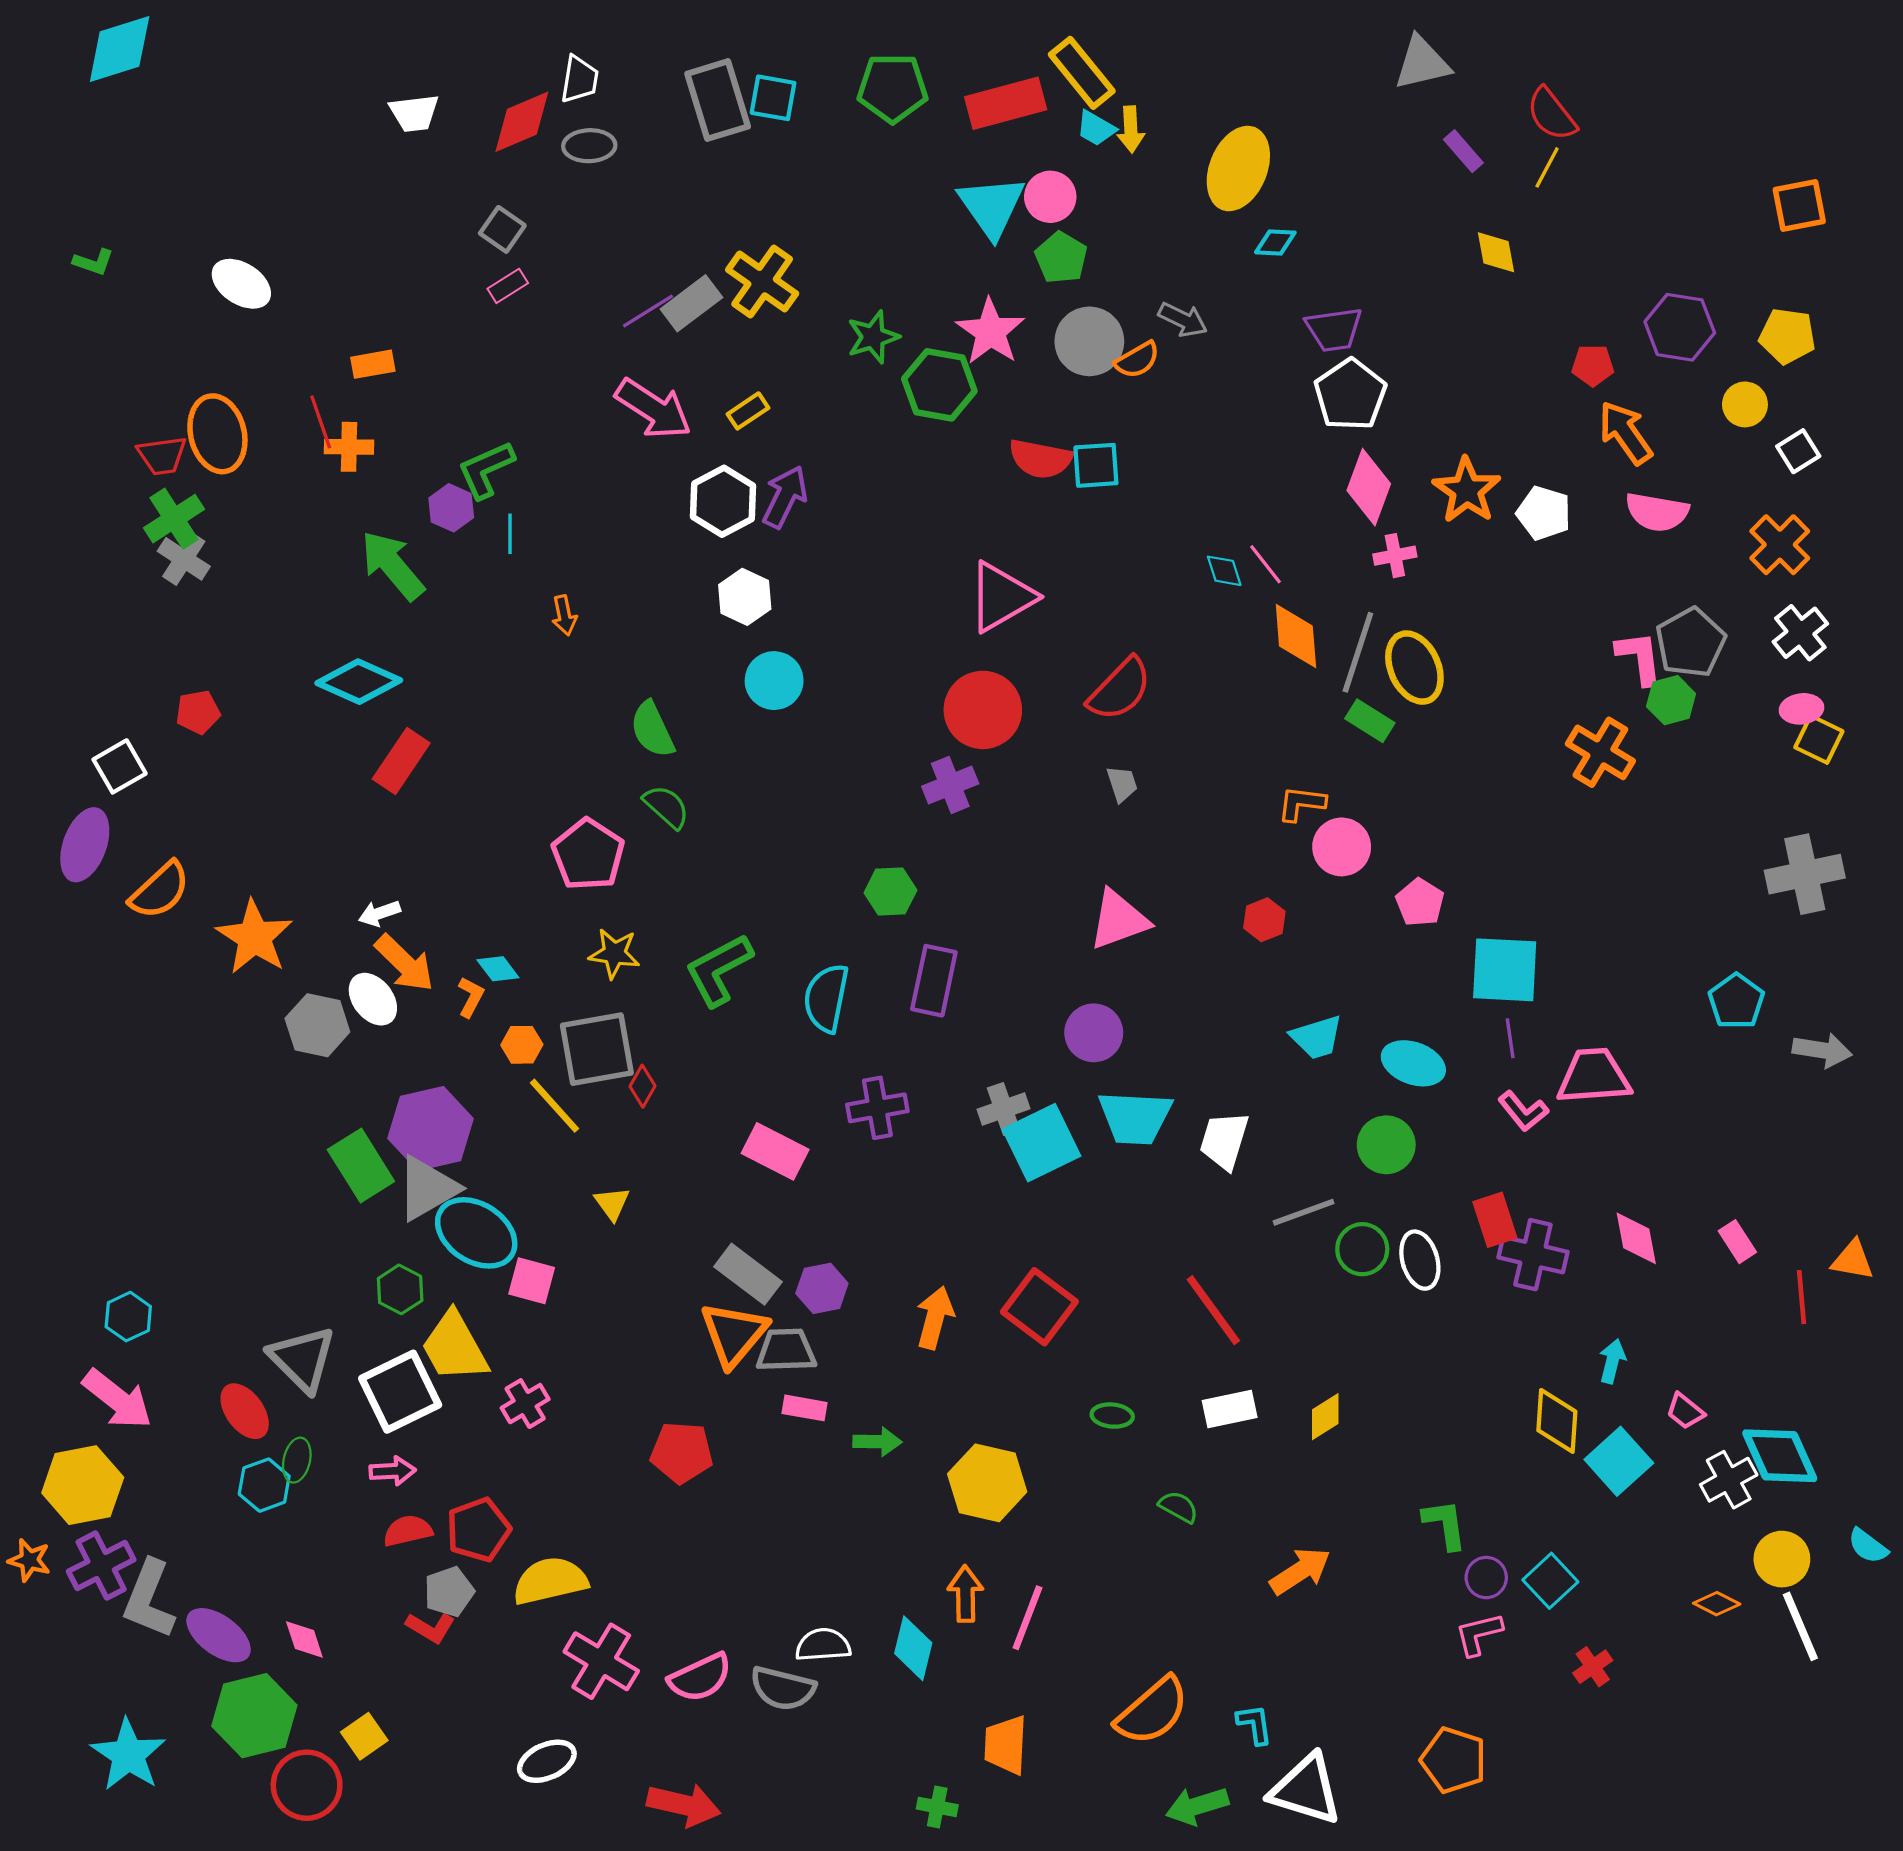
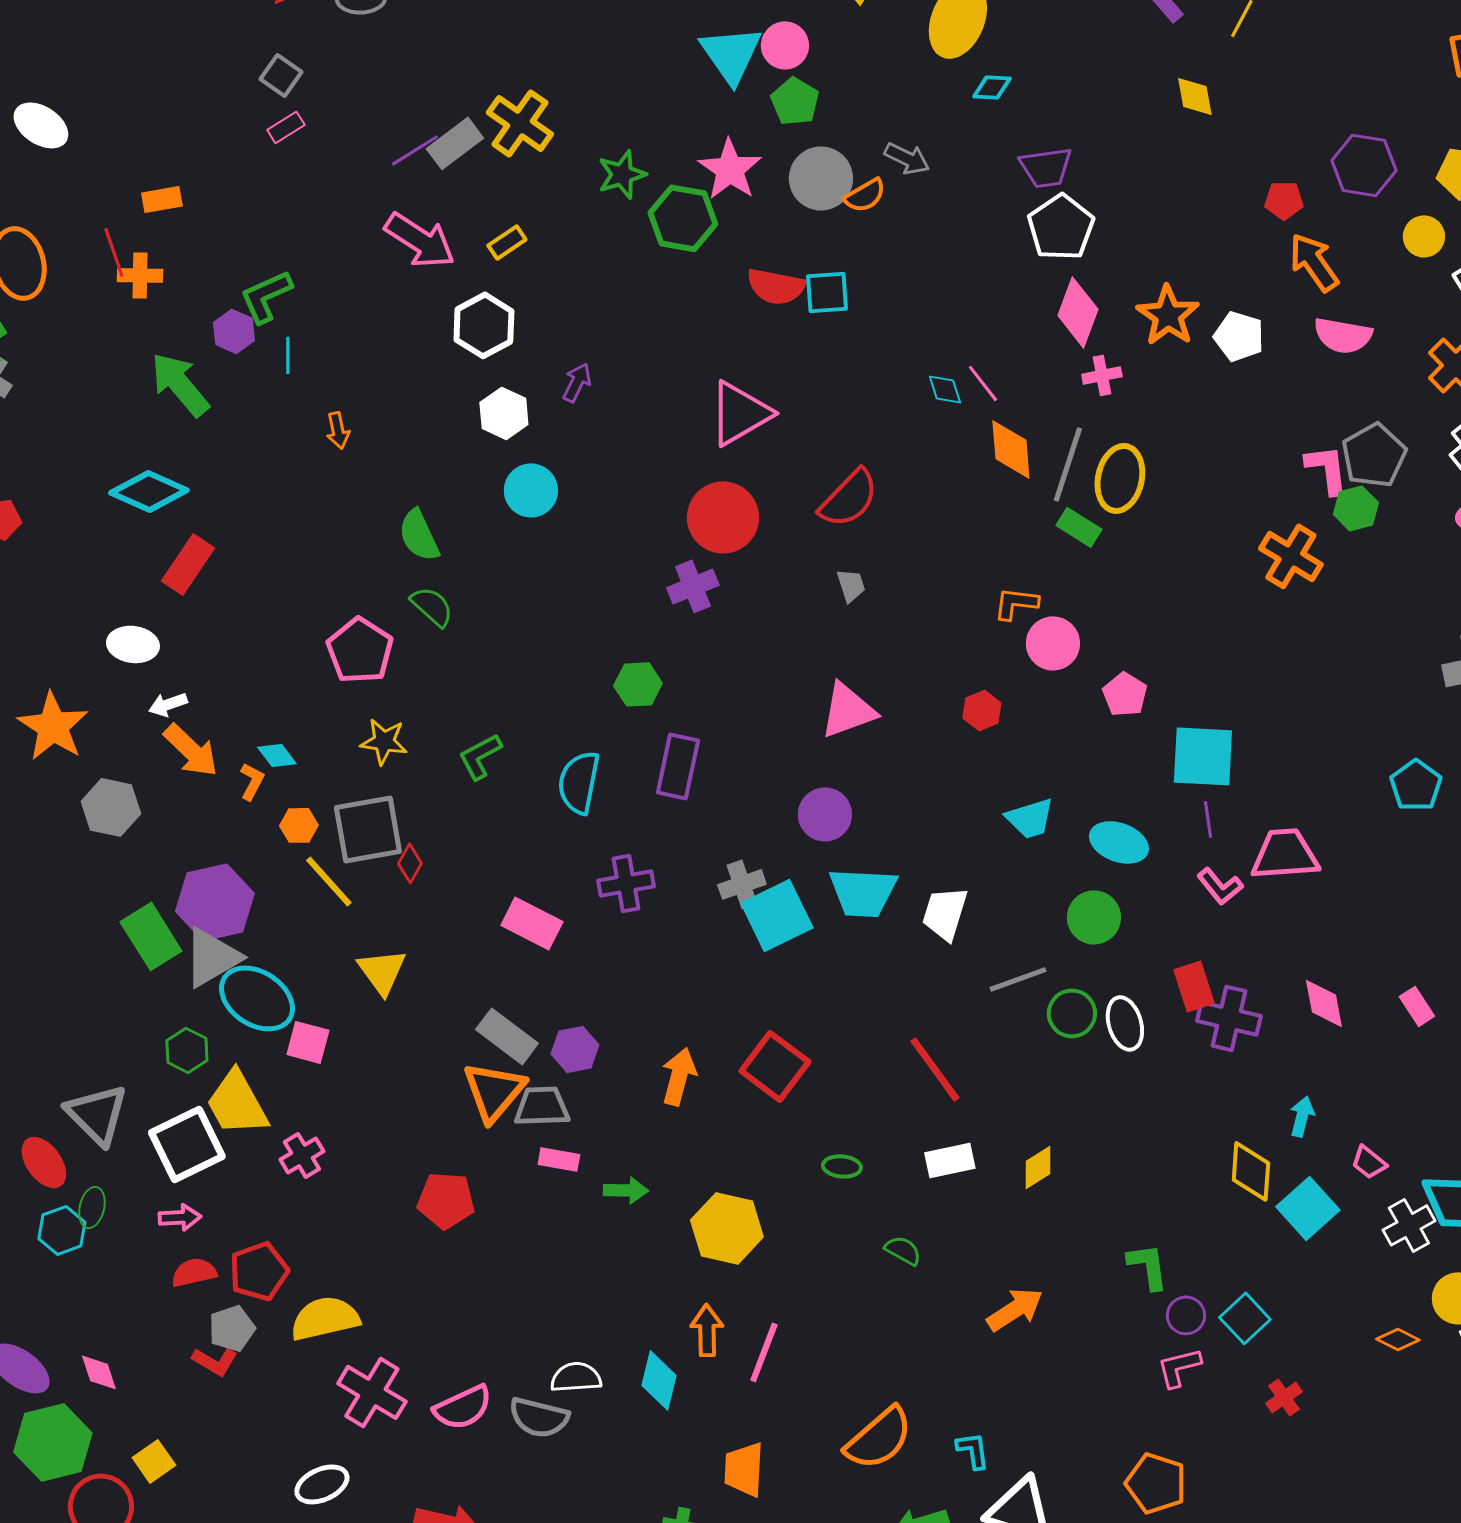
purple arrow: (785, 497) -> (577, 382), moved, size x0.7
yellow ellipse: (1414, 668) -> (1120, 478), turned 36
green L-shape: (719, 970) -> (480, 756), size x0.7
white ellipse: (373, 999) -> (133, 644), moved, turned -45
yellow triangle: (612, 1204) -> (382, 971), size x1.5

